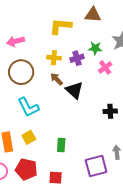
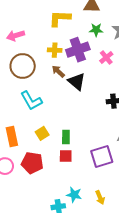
green star: (95, 48) -> (96, 30), moved
purple cross: (77, 58) -> (78, 50), size x1.6
yellow square: (29, 137) -> (42, 133), moved
red square: (56, 178) -> (66, 156), moved

